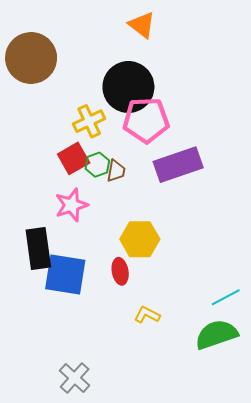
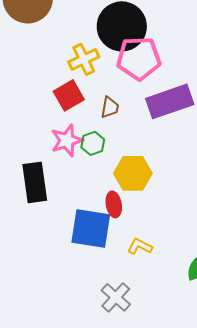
green hexagon: (97, 165) -> (93, 143), moved
blue square: (65, 274) -> (91, 228), moved
gray cross: (75, 378) -> (116, 297), moved

